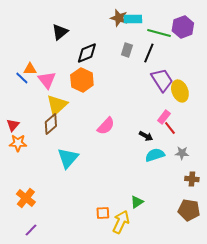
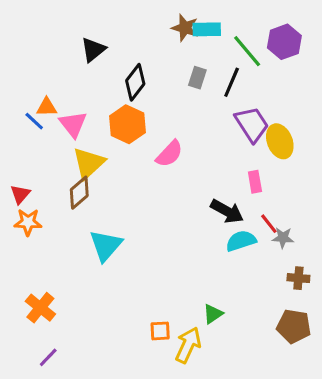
green line: (159, 33) -> (247, 51), turned 35
black diamond: (87, 53) -> (135, 82), turned -30
pink rectangle: (164, 117) -> (255, 182), turned -48
pink semicircle: (106, 126) -> (169, 154), moved
red line: (170, 128) -> (269, 224), moved
black arrow: (146, 136) -> (227, 211), size x1.5

